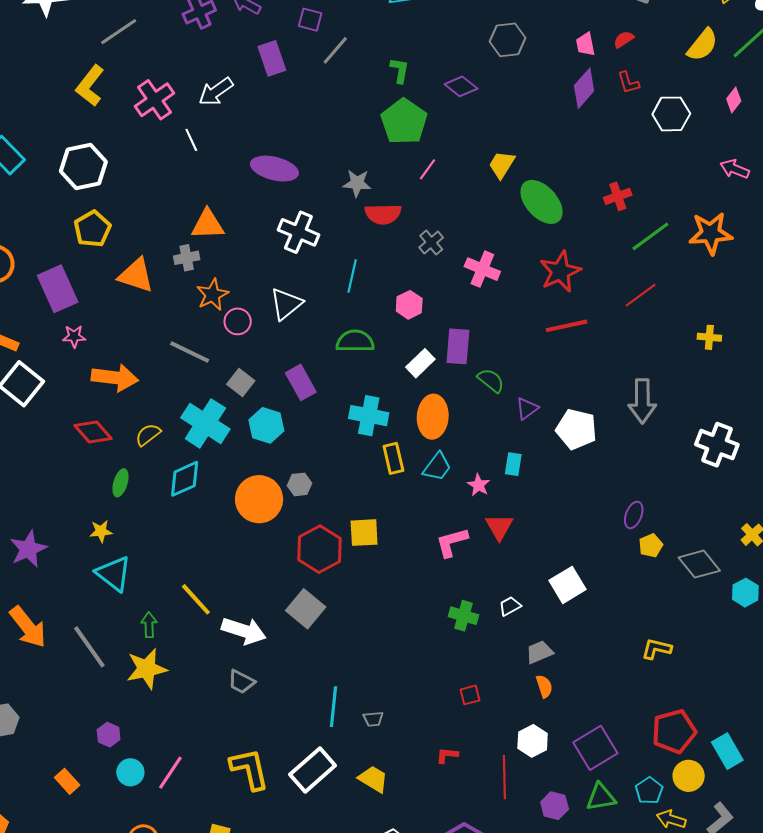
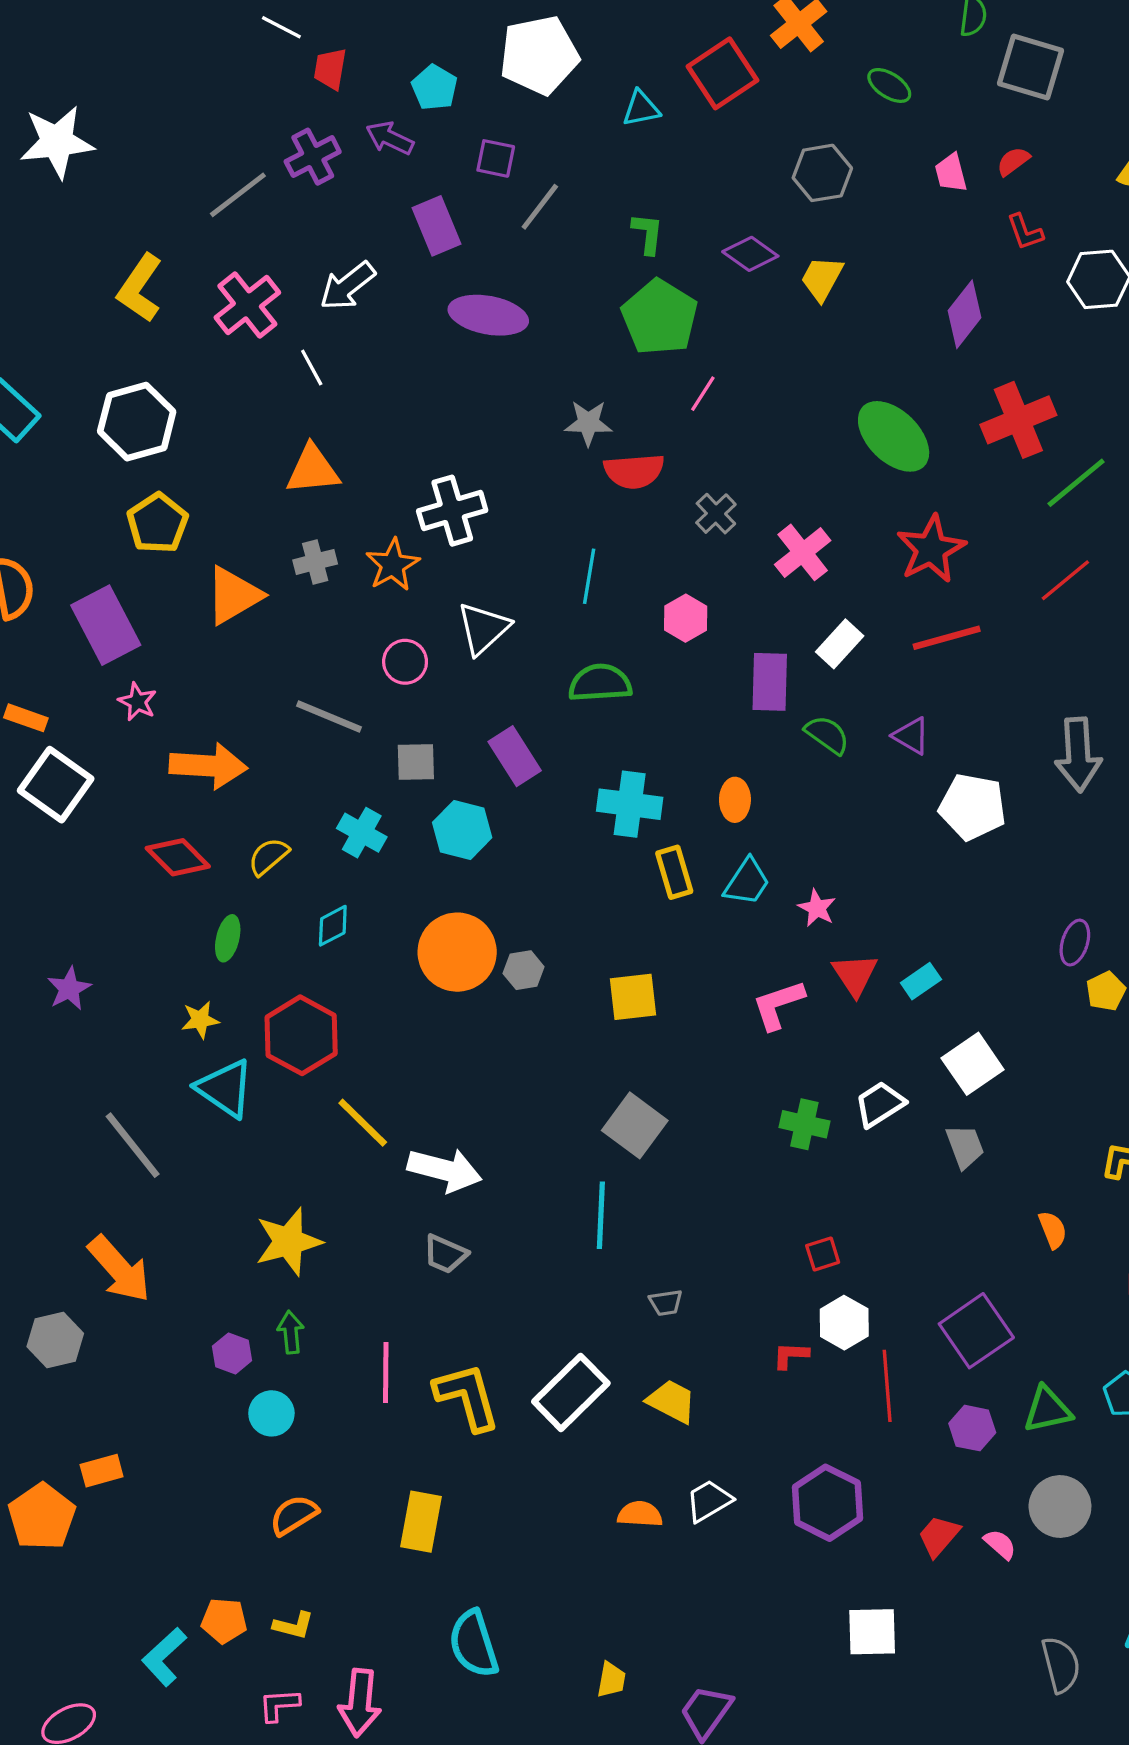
gray line: (119, 32) -> (238, 195), moved
purple diamond: (584, 88) -> (964, 314), moved
yellow trapezoid: (502, 165) -> (822, 278), moved
purple ellipse: (274, 169) -> (488, 315), moved
red cross: (618, 196) -> (1018, 420), size x1.6
orange triangle: (208, 224) -> (313, 470), moved
white cross: (298, 232) -> (452, 511), moved, turned -36
pink cross: (482, 269) -> (803, 552), turned 32
orange triangle: (136, 275) -> (234, 595), turned -45
orange star: (212, 295) -> (393, 565), moved
pink star: (74, 336) -> (137, 702), turned 30
white rectangle: (420, 363) -> (840, 644), moved
gray square: (241, 383) -> (416, 762), turned -36
purple triangle: (527, 409) -> (911, 736), moved, turned -50
orange ellipse: (433, 417) -> (735, 800), size x0.6
cyan cross: (205, 423) -> (362, 833), size x0.6
cyan rectangle: (513, 464) -> (921, 981), moved, turned 50
cyan diamond: (185, 479) -> (333, 926), size x0.7
gray hexagon: (300, 484) -> (524, 970), moved
purple star: (28, 549) -> (69, 989), moved, size x0.7
red hexagon: (319, 549) -> (301, 1035), moved
white trapezoid: (510, 606) -> (880, 1104), size x1.4
gray square: (306, 609) -> (635, 1125), moved
green arrow: (149, 625) -> (291, 1332), moved
orange arrow: (28, 627) -> (119, 1269), moved
gray line: (89, 647) -> (133, 1145), moved
gray trapezoid: (539, 652) -> (965, 1146), moved, turned 96
orange semicircle: (544, 686) -> (1053, 1230), moved
cyan line: (334, 707) -> (601, 1215), moved
white hexagon: (533, 741) -> (844, 1323), moved
purple square: (595, 748) -> (976, 1331), moved
pink line: (170, 773) -> (386, 1373), moved, turned -30
orange rectangle: (67, 781) -> (102, 1471), moved, turned -60

